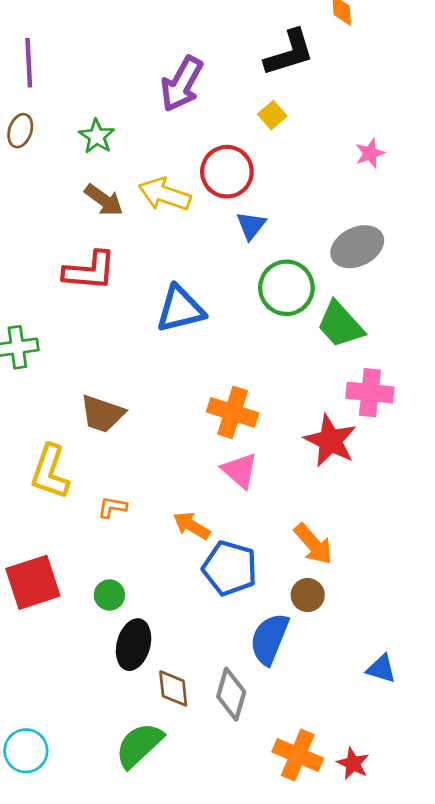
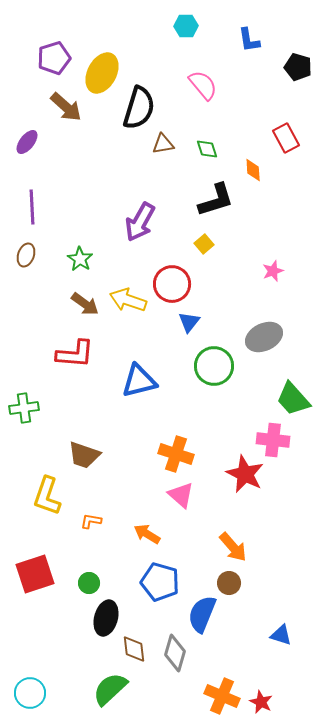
green trapezoid: (340, 325) -> (293, 399), moved
blue pentagon: (230, 568) -> (160, 582), moved

